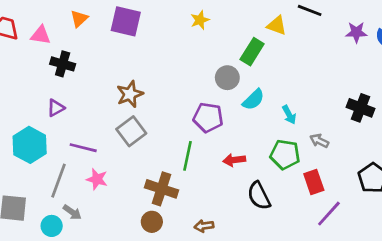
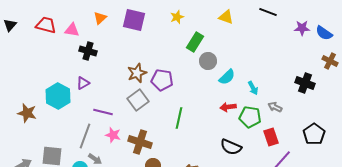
yellow star: (200, 20) -> (177, 17), moved
yellow triangle: (277, 26) -> (226, 17), moved
green rectangle: (252, 52) -> (195, 42), moved
purple pentagon: (208, 117) -> (162, 80), moved
cyan hexagon: (30, 145) -> (58, 96), moved
red arrow: (234, 160) -> (228, 107), moved
brown cross: (161, 189) -> (140, 142), moved
black semicircle: (259, 196) -> (231, 147), turned -40

